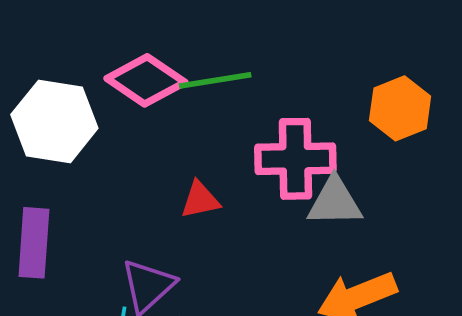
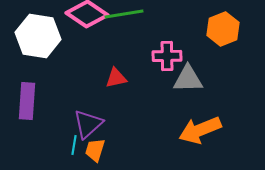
pink cross: (295, 159) -> (167, 56), size x0.7

